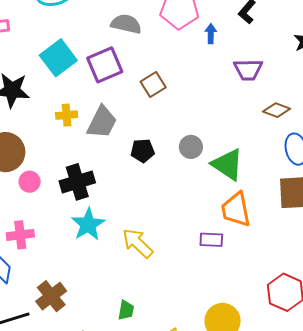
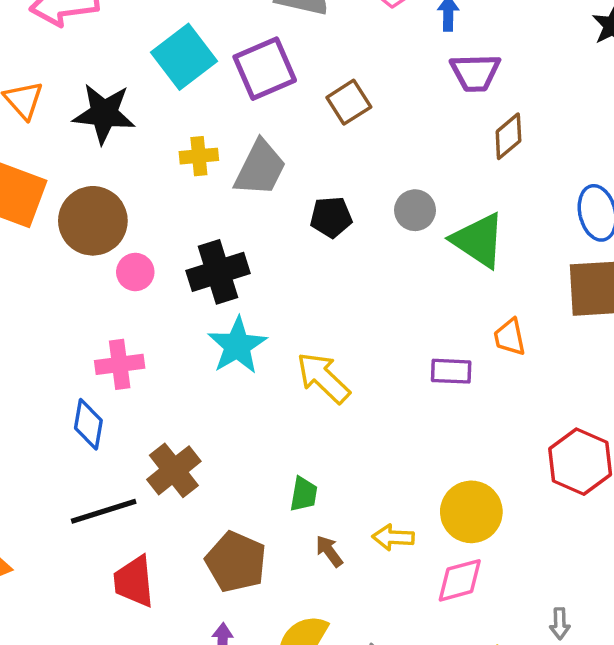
purple trapezoid: (248, 70) -> (475, 73), moved
brown diamond: (277, 110) -> (508, 136), moved, turned -60
orange trapezoid: (236, 210) -> (510, 337), moved, size x0.6

